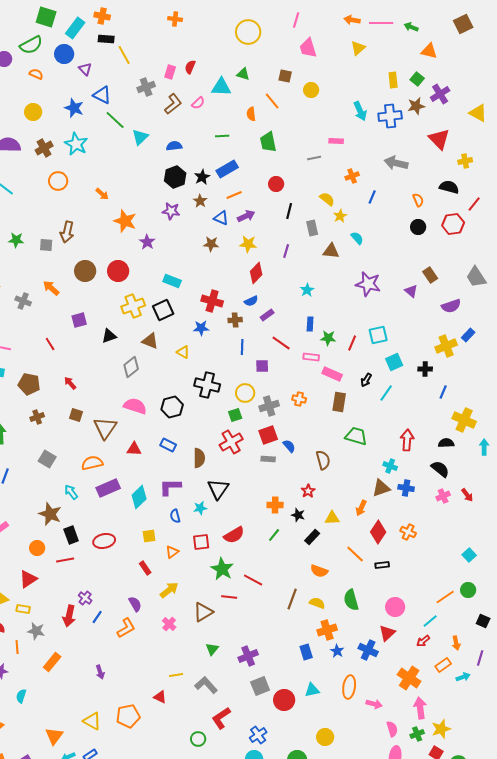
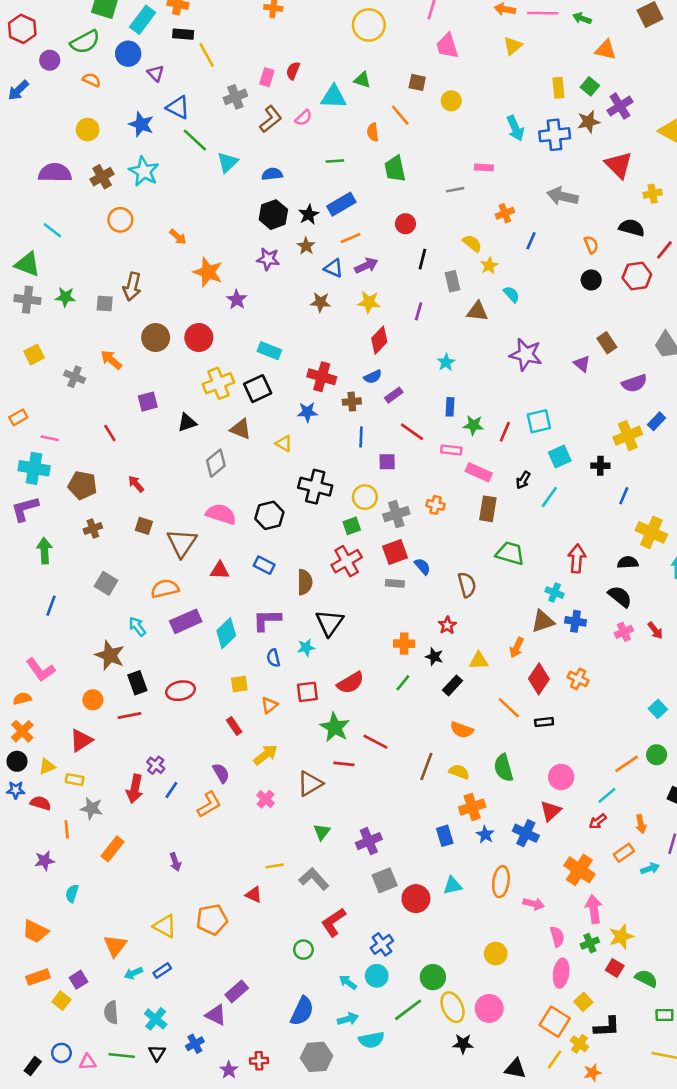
yellow circle: (325, 737) -> (496, 954), moved

